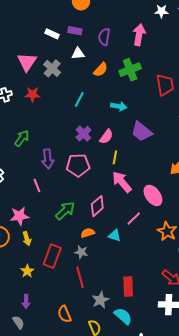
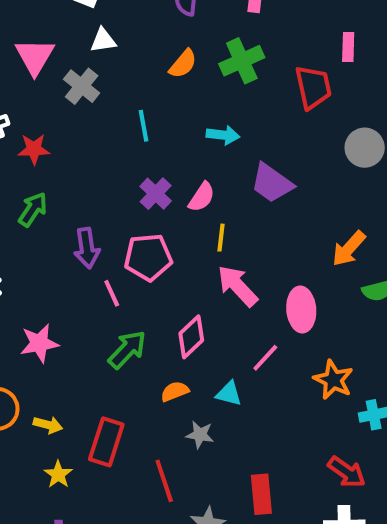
white triangle: (78, 54) -> (103, 40), moved
gray cross: (52, 68) -> (82, 86), moved
red star: (32, 94) -> (34, 149), moved
cyan line: (79, 99) -> (143, 126), turned -35
pink line: (37, 186) -> (112, 293), moved
pink ellipse: (153, 195) -> (301, 310), turned 35
pink star: (20, 216) -> (39, 343), moved
yellow arrow: (27, 239) -> (48, 425), moved, turned -56
gray star: (81, 252) -> (200, 435), moved

